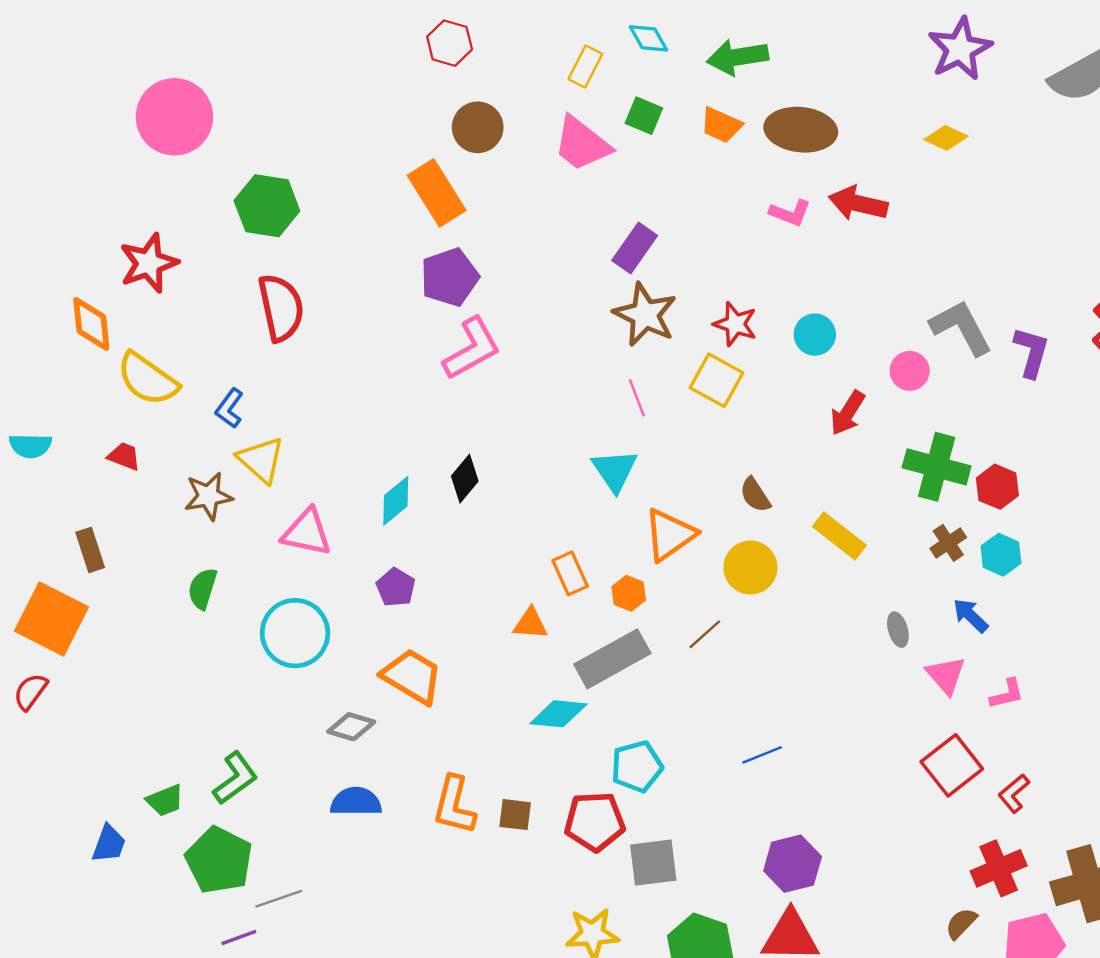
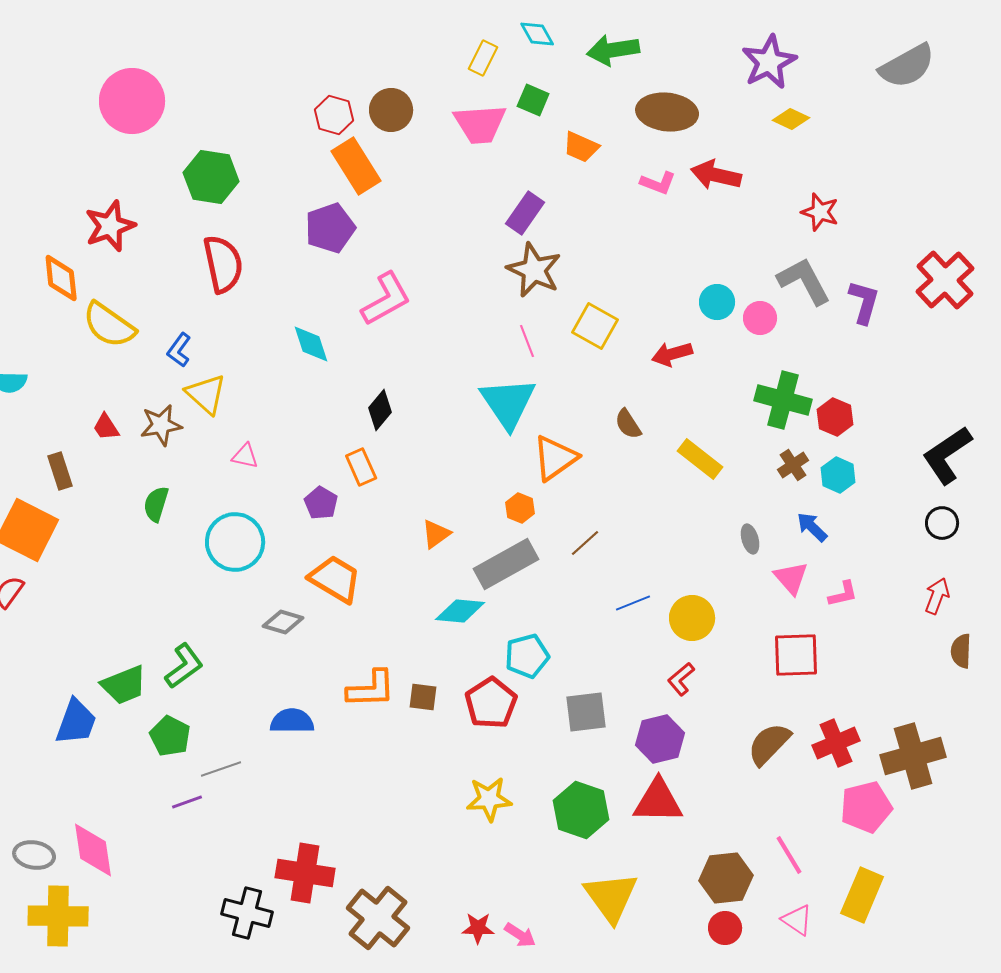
red hexagon: (450, 43) -> (334, 115), moved
purple star: (960, 49) -> (769, 62), moved
orange trapezoid: (721, 125) -> (581, 147), moved
pink trapezoid: (582, 144) -> (480, 124), turned -42
purple pentagon: (450, 277) -> (330, 228), moved
red star: (735, 324) -> (820, 212), moved
cyan circle: (815, 335) -> (717, 302), moved
red arrow: (848, 413) -> (672, 354), moved, turned 42
red trapezoid: (124, 456) -> (106, 427), moved, turned -144
cyan triangle: (615, 470) -> (508, 403), size x1.4
cyan diamond: (396, 501) -> (311, 344), moved, turned -69
pink triangle: (307, 532) -> (245, 456), size x0.6
yellow circle: (750, 568) -> (692, 618), moved
orange rectangle: (570, 573) -> (361, 467), moved
orange triangle: (530, 624) -> (436, 534), turned -40
blue line: (762, 755) -> (633, 603), moved
red square: (952, 765) -> (796, 655), turned 36
red L-shape: (1014, 793) -> (681, 679), moved
green trapezoid: (165, 800) -> (124, 685), size x1.4
blue semicircle: (356, 802) -> (292, 721), moved
orange L-shape: (454, 805) -> (371, 689), turned -106
red pentagon: (595, 822) -> (491, 703), turned -30
blue trapezoid: (109, 844) -> (76, 722), size x1.4
green pentagon: (219, 860) -> (170, 736), size x0.7
gray square: (653, 863) -> (586, 712), moved
brown semicircle: (961, 923) -> (769, 744), moved, size x1.6

